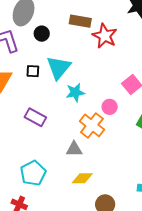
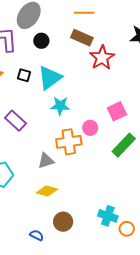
orange cross: (92, 125) -> (69, 142), turned 30
gray triangle: (74, 149) -> (46, 161), turned -30

